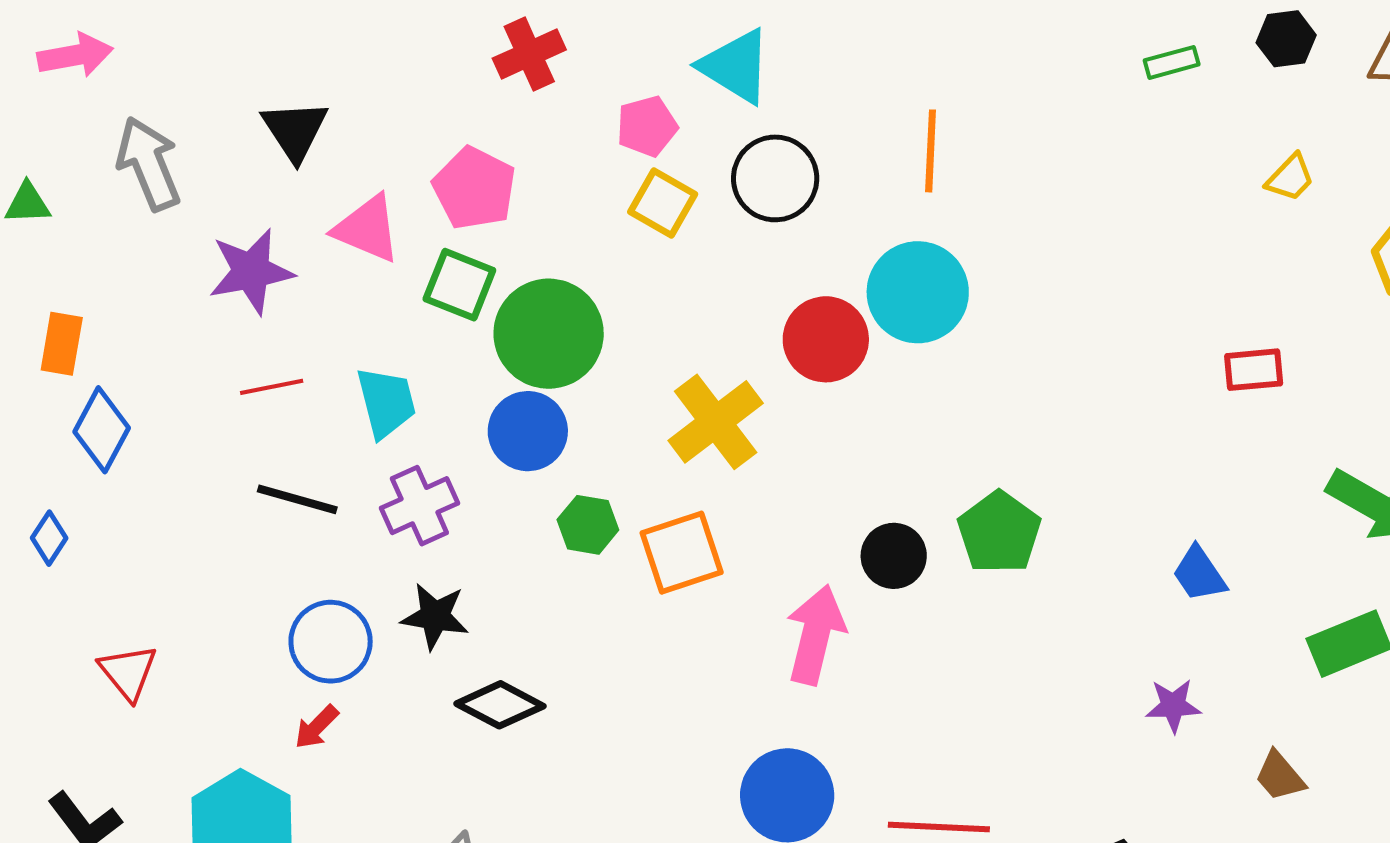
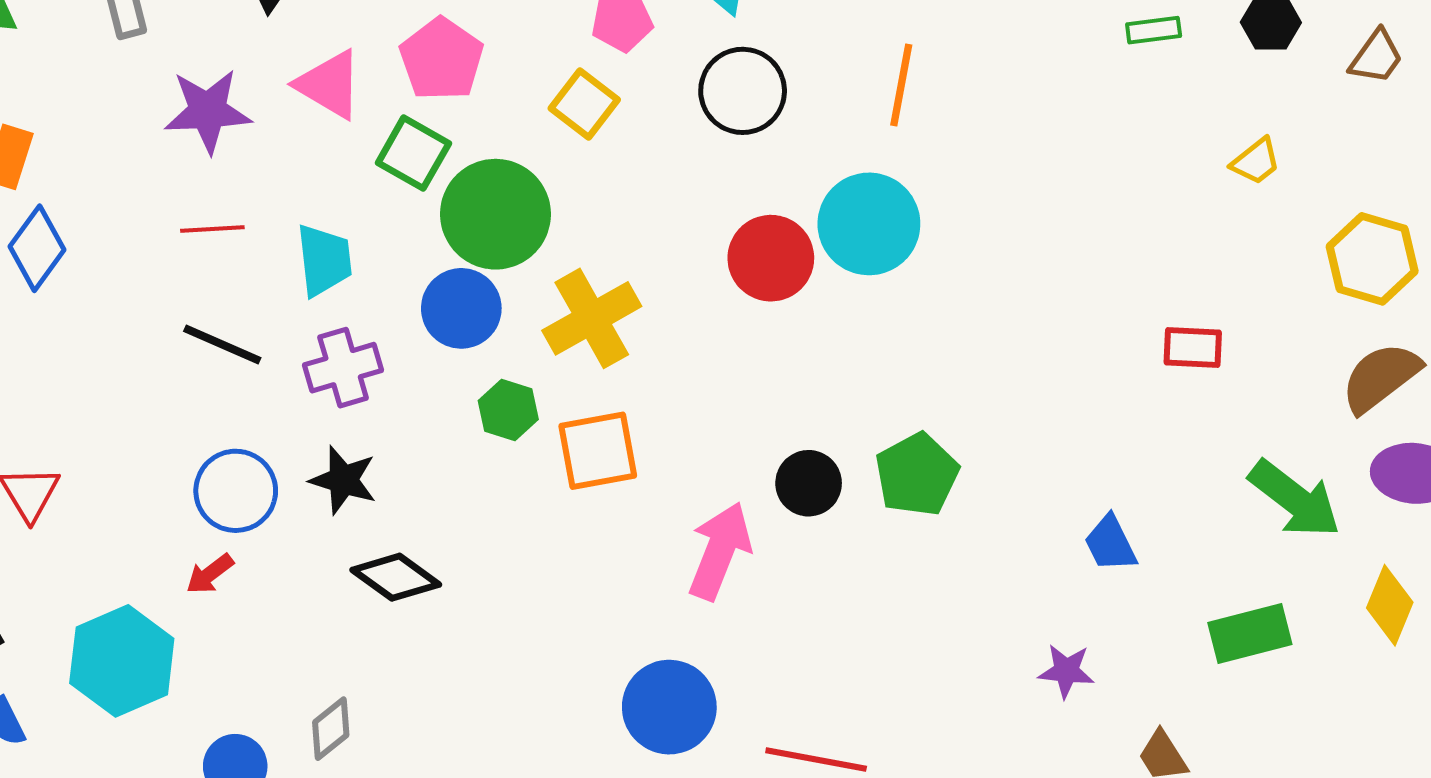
yellow square: (663, 203) -> (584, 104), moved
yellow cross: (716, 422) -> (592, 318), moved

